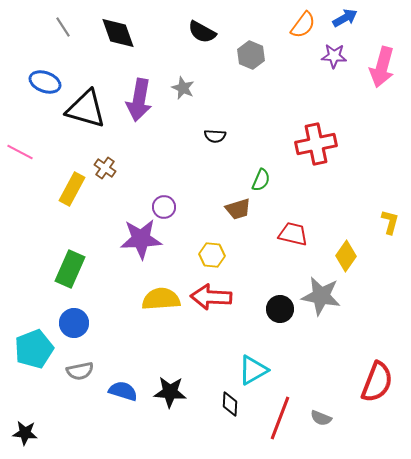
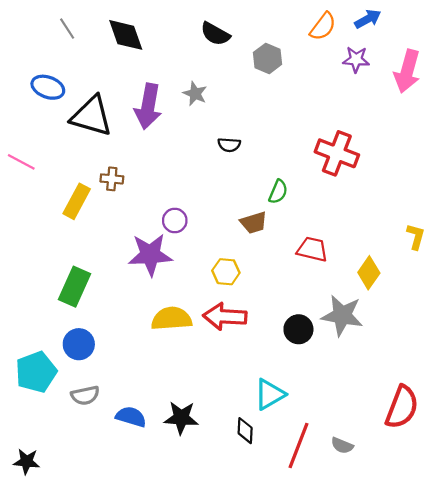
red cross: (316, 144) -> (337, 153), turned 33
brown cross: (105, 168) -> (112, 179), turned -30

